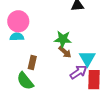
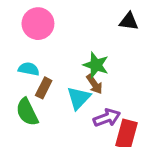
cyan semicircle: (17, 37) -> (29, 69), moved
cyan triangle: (87, 58) -> (79, 98), moved

